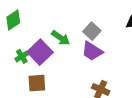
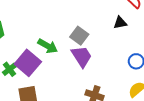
purple trapezoid: (92, 51) -> (82, 56), turned -150

